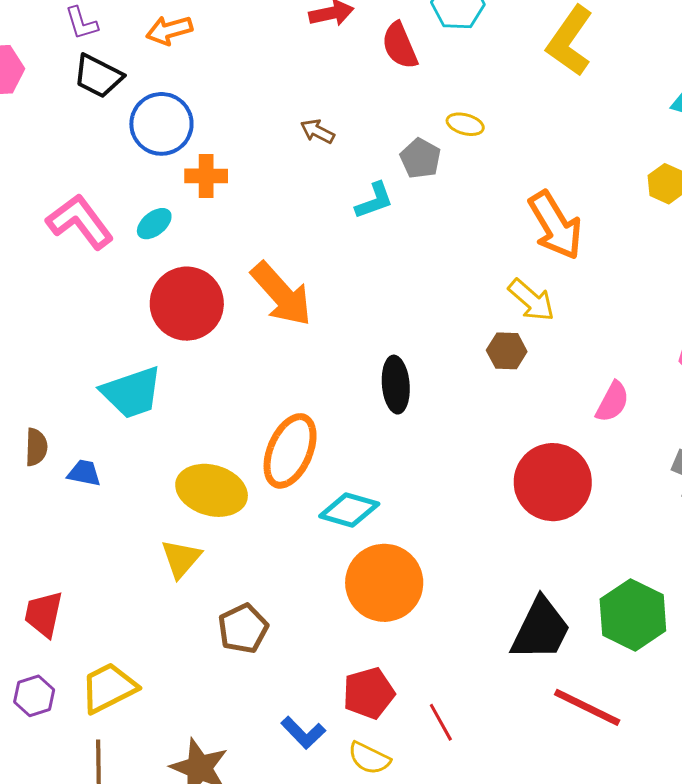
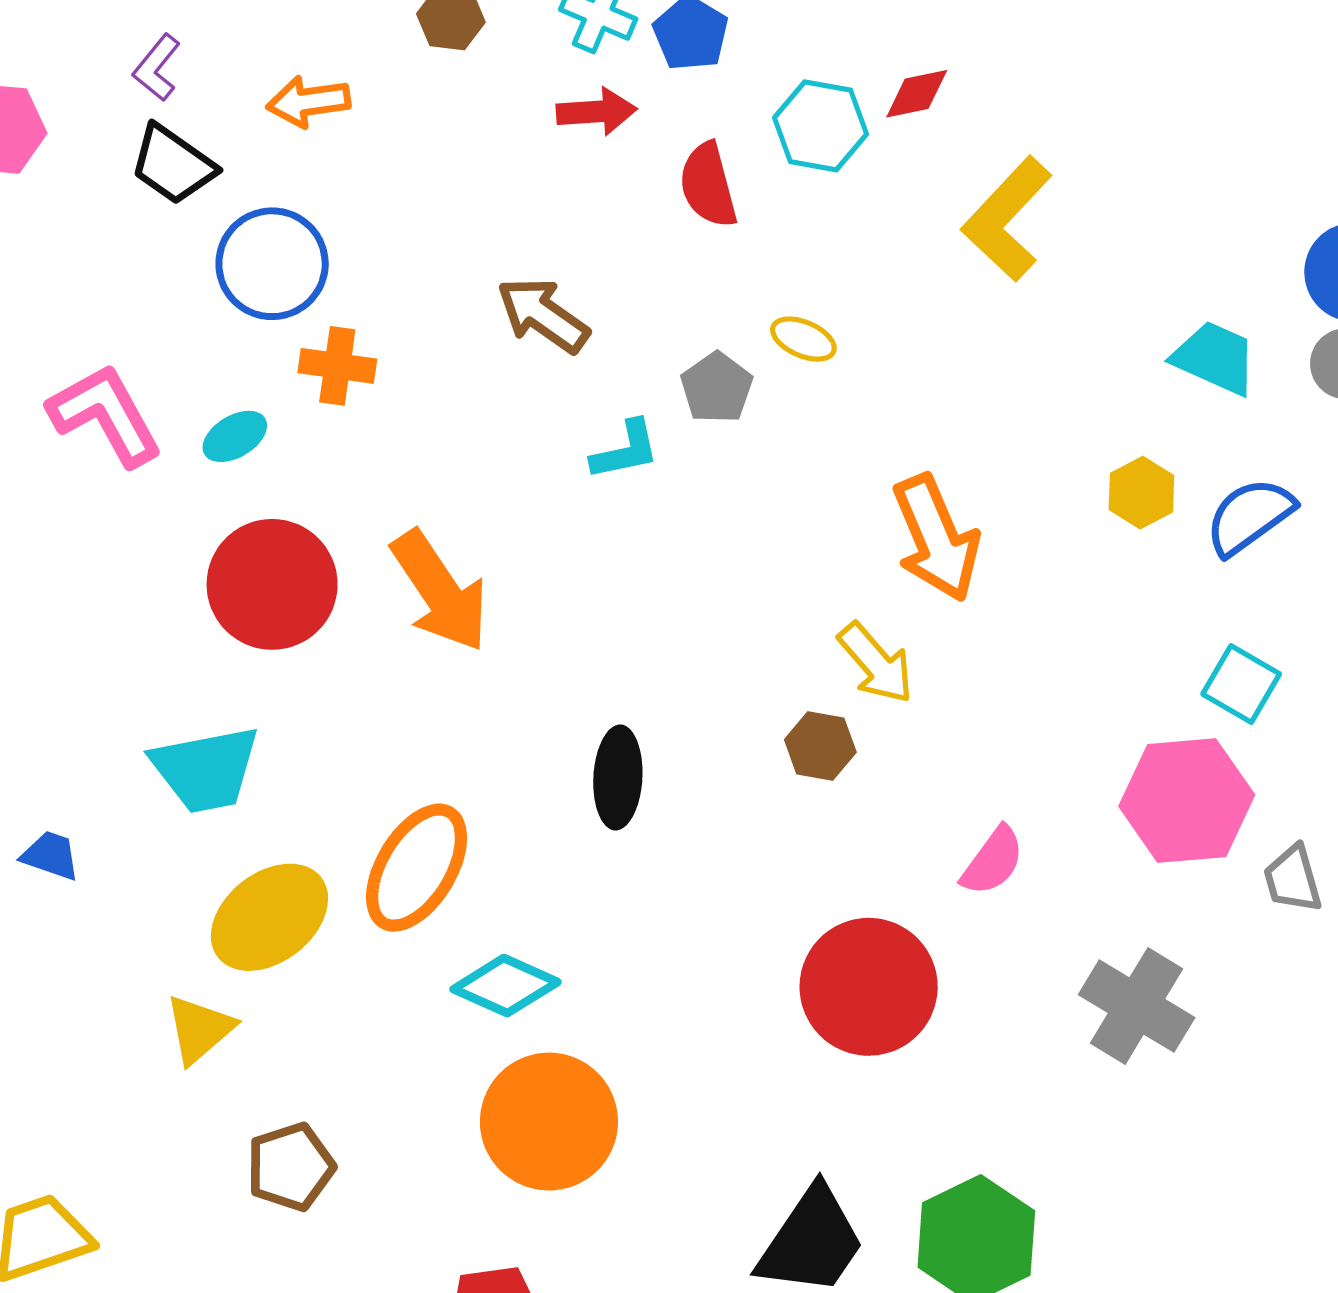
purple L-shape: (81, 23) -> (157, 68), turned 48
brown arrow: (317, 131) -> (543, 315), size x1.6
cyan trapezoid: (132, 393) -> (206, 769), moved
yellow ellipse: (212, 490) -> (269, 917), turned -62

